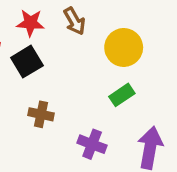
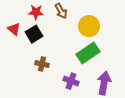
green rectangle: (122, 95) -> (88, 53), size x1.6

